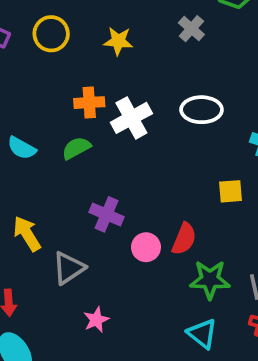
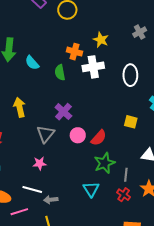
yellow star: (118, 41) -> (101, 40), moved
white ellipse: (202, 110) -> (130, 75), turned 70
green semicircle: (76, 148) -> (60, 72), turned -91
gray triangle: (69, 268) -> (46, 134), moved, turned -36
green star: (210, 280) -> (105, 163), turned 30

